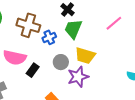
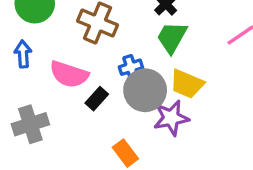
blue cross: (49, 37) -> (131, 67), moved
gray circle: (61, 62) -> (145, 90), size x1.6

